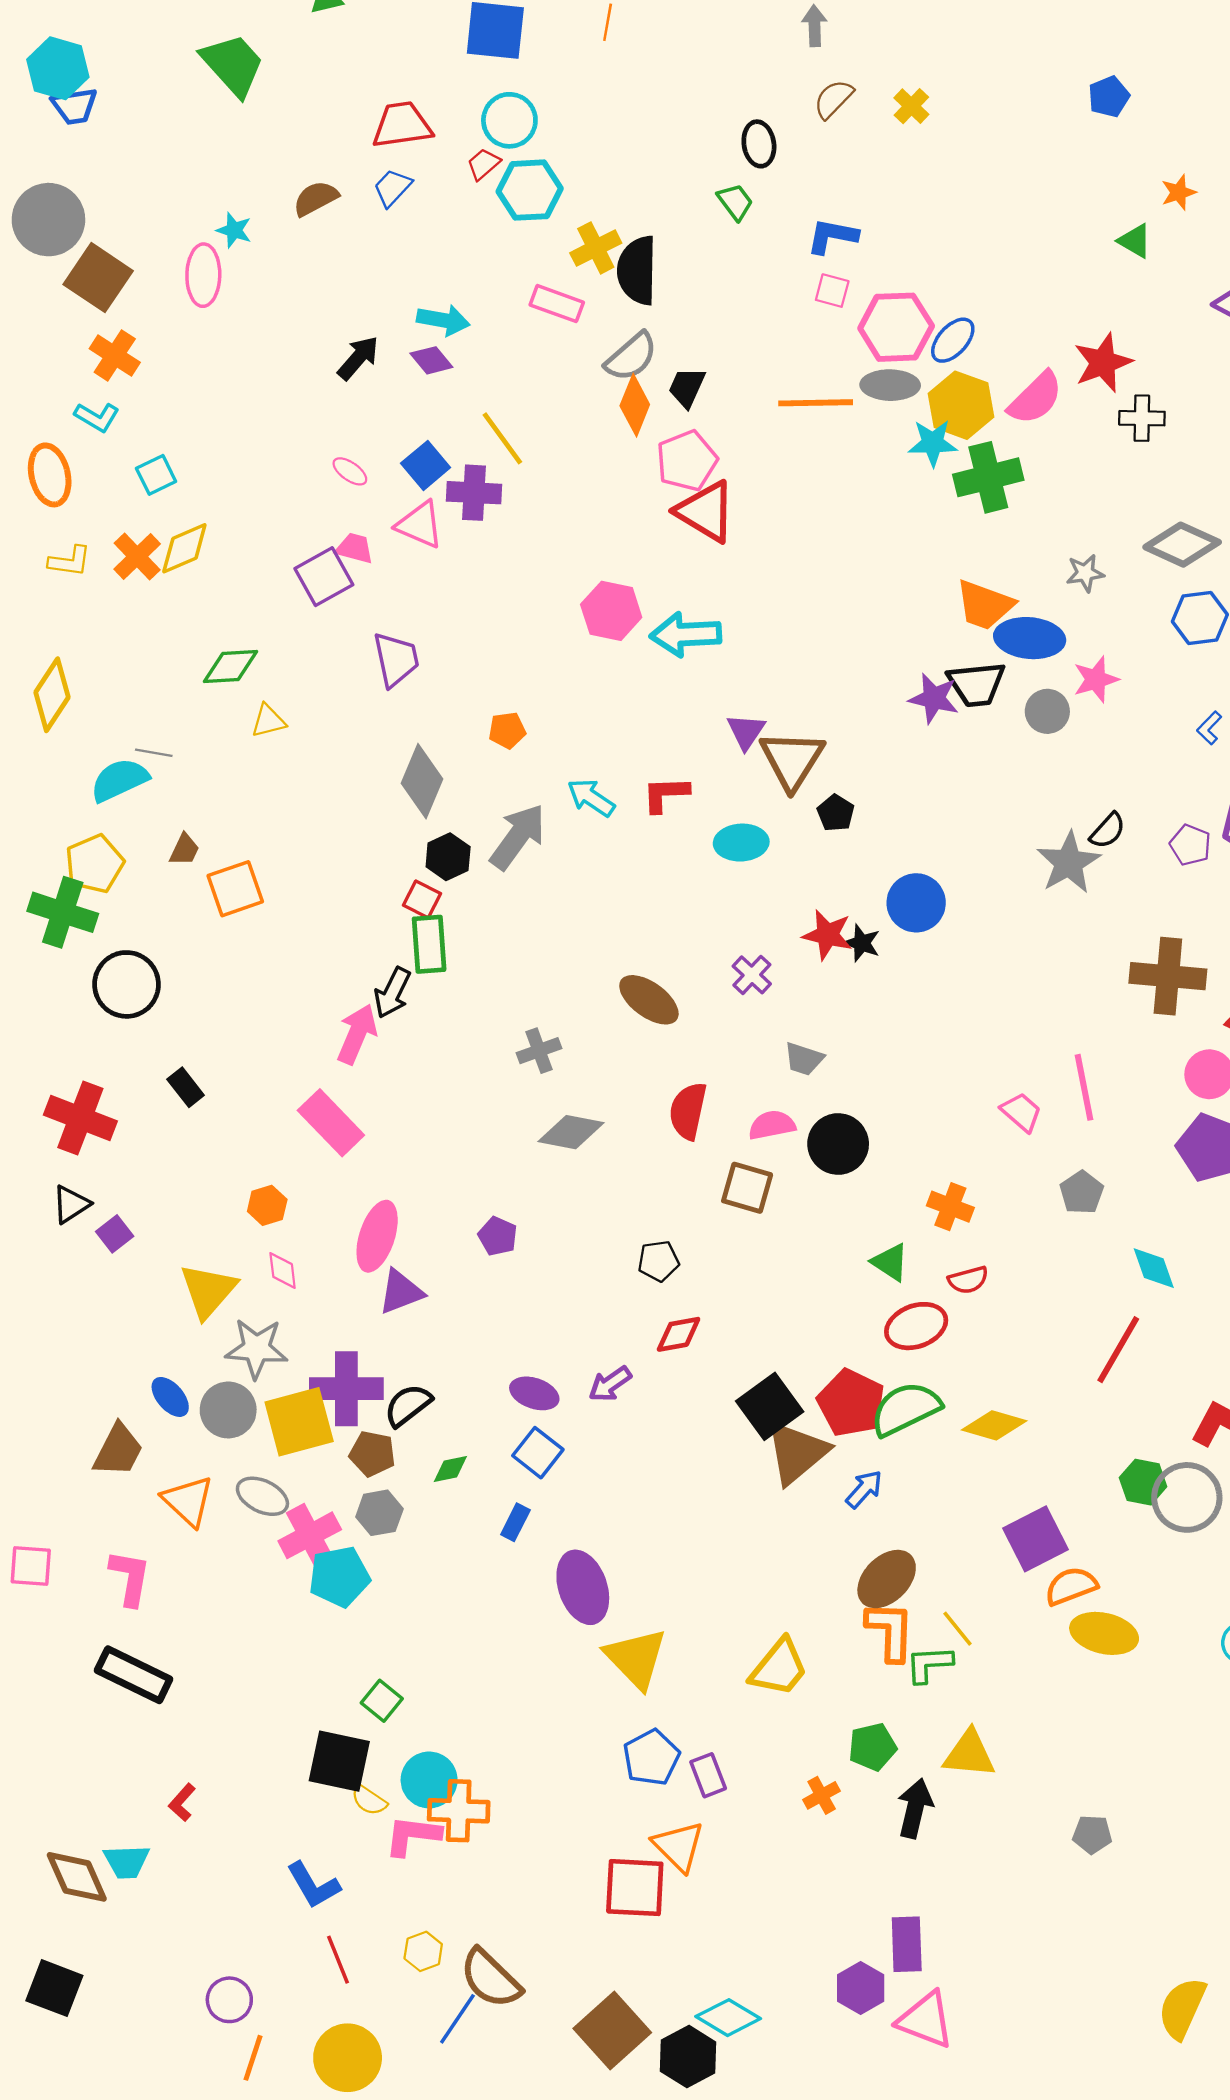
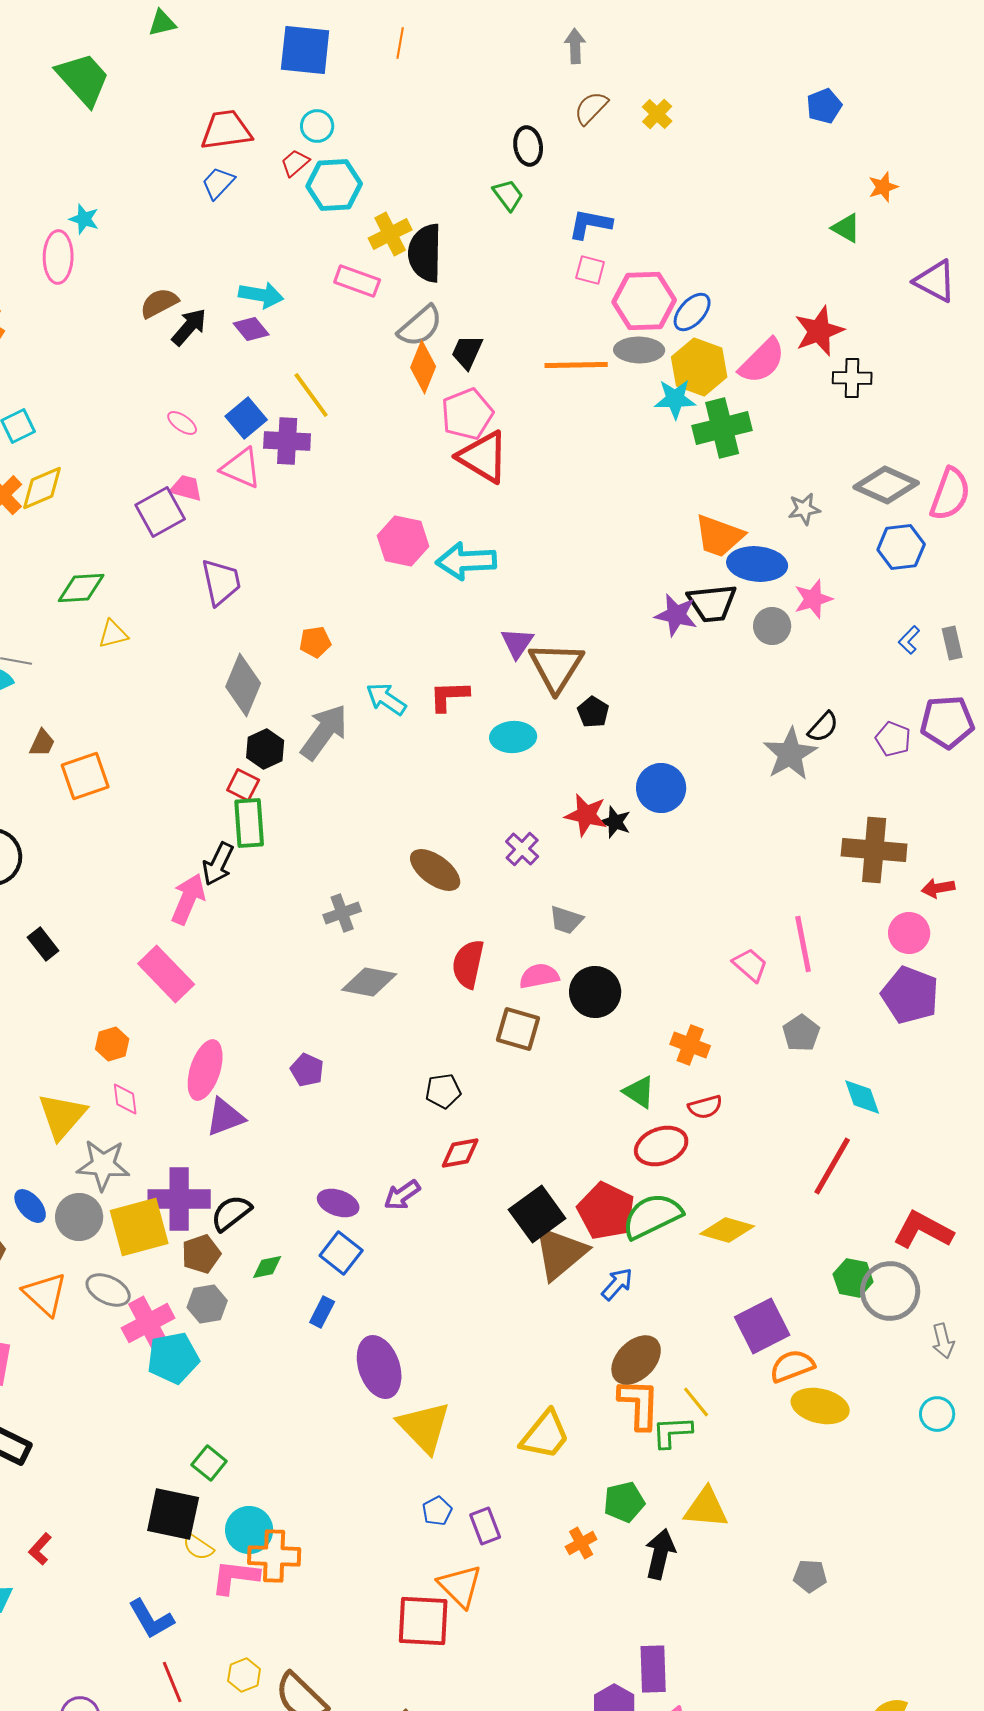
cyan circle: (509, 120) -> (317, 126), size x0.7
brown semicircle: (316, 198) -> (159, 303), moved
brown pentagon: (372, 1454) -> (201, 1254), turned -30
blue pentagon: (651, 1758) -> (437, 1511), size x0.6

